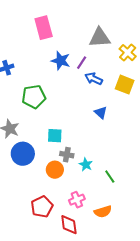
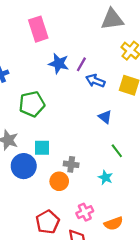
gray triangle: (100, 38) -> (112, 19), moved
cyan square: (55, 136) -> (42, 148), moved
cyan star: (86, 165) -> (105, 177), moved
green line: (110, 177) -> (117, 151), moved

